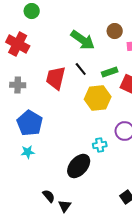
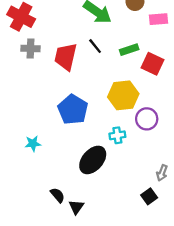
gray cross: (18, 85) -> (31, 48), moved
yellow hexagon: (98, 98) -> (123, 95), moved
blue pentagon: (30, 123) -> (73, 109), moved

